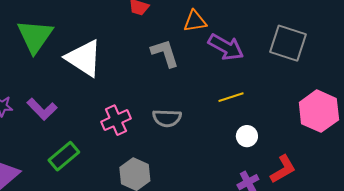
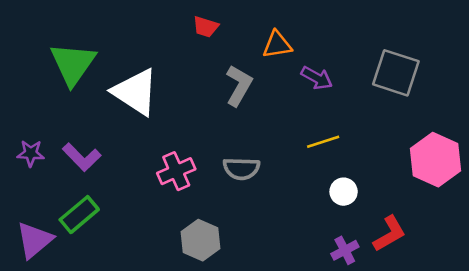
purple arrow: (226, 47) -> (317, 78), size x0.7
gray L-shape: (165, 53) -> (239, 86), turned 48
green rectangle: (64, 156) -> (79, 215), moved

